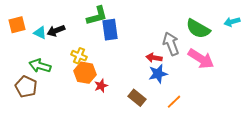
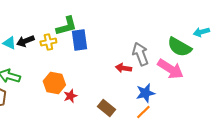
green semicircle: (198, 29) -> (179, 47), moved
yellow cross: (79, 56) -> (48, 42), moved, turned -35
blue star: (158, 74) -> (145, 93), moved

